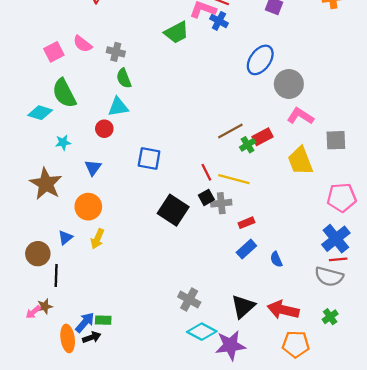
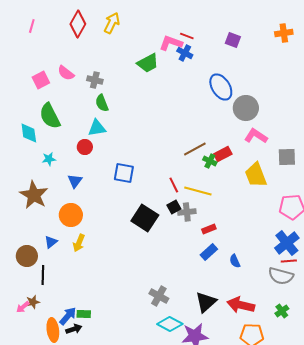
blue ellipse: (260, 60) -> (221, 87), turned -68
cyan diamond: (40, 113) -> (29, 133), turned 65
green cross: (248, 145) -> (210, 161), turned -32

